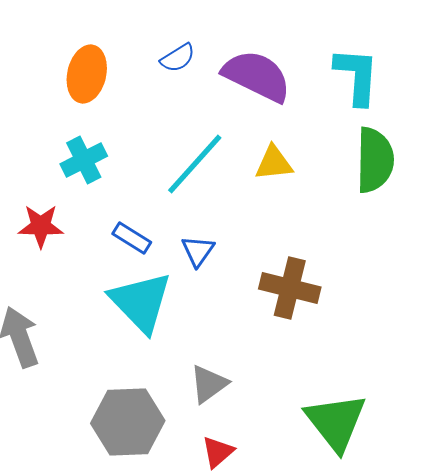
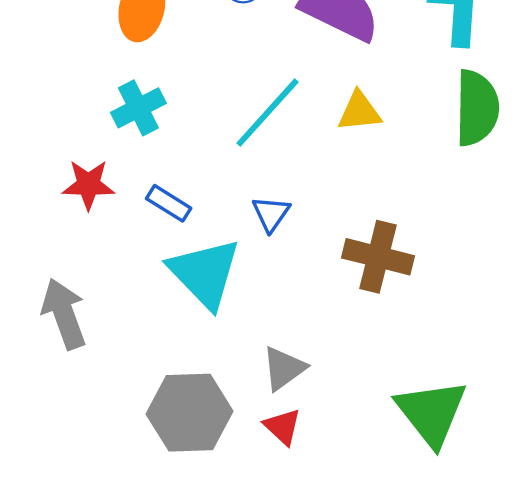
blue rectangle: (132, 238) -> (169, 203), moved
red triangle: (218, 452) -> (283, 427), moved, turned -36

